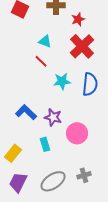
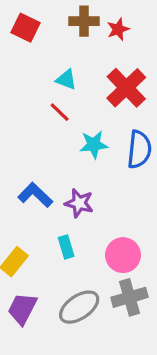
red star: (78, 19) -> (118, 29), moved
pink circle: (77, 133) -> (123, 255), moved
gray cross: (84, 175) -> (129, 297), size x1.5

